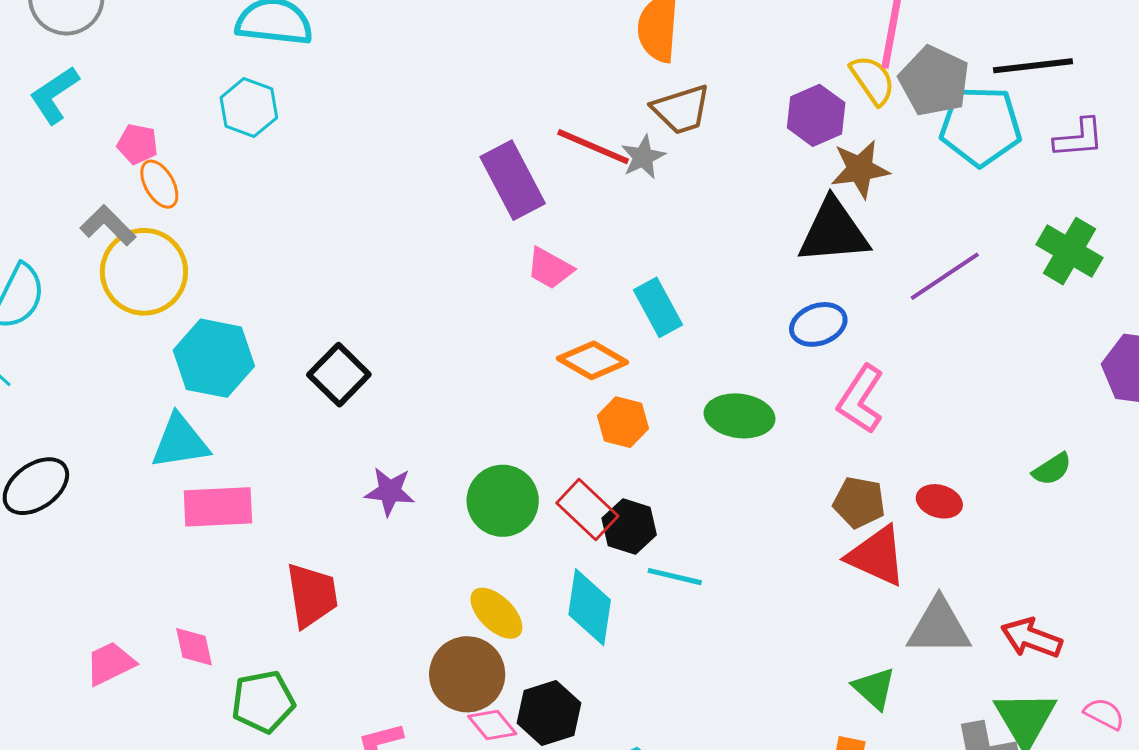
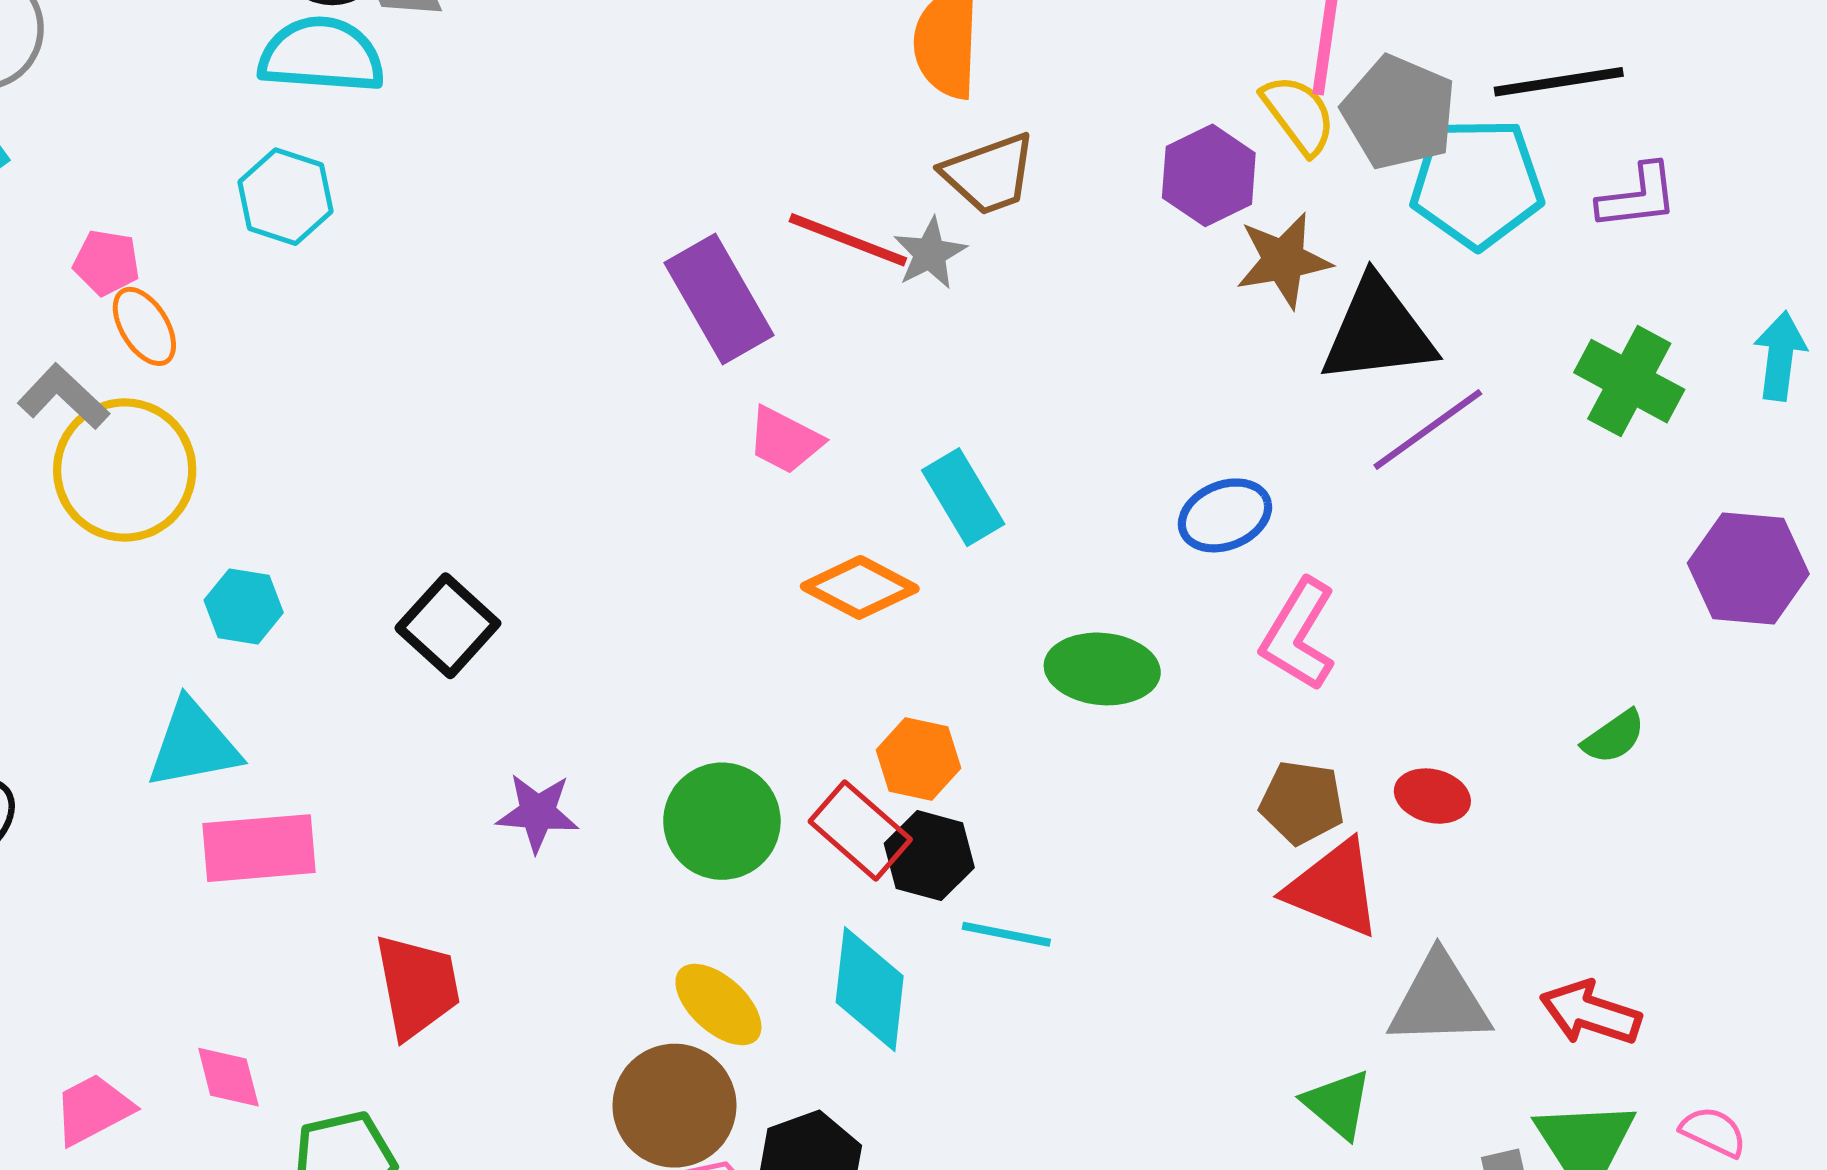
black triangle: (834, 232) -> (1378, 331), moved
cyan hexagon: (214, 358) -> (244, 606), size x0.6
orange hexagon: (623, 422) -> (918, 759), moved

